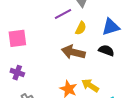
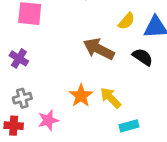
yellow semicircle: (81, 28) -> (127, 21), moved

